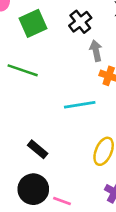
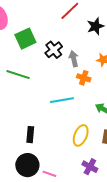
black cross: (80, 22) -> (54, 50), moved
black rectangle: (38, 149) -> (30, 135), turned 56

